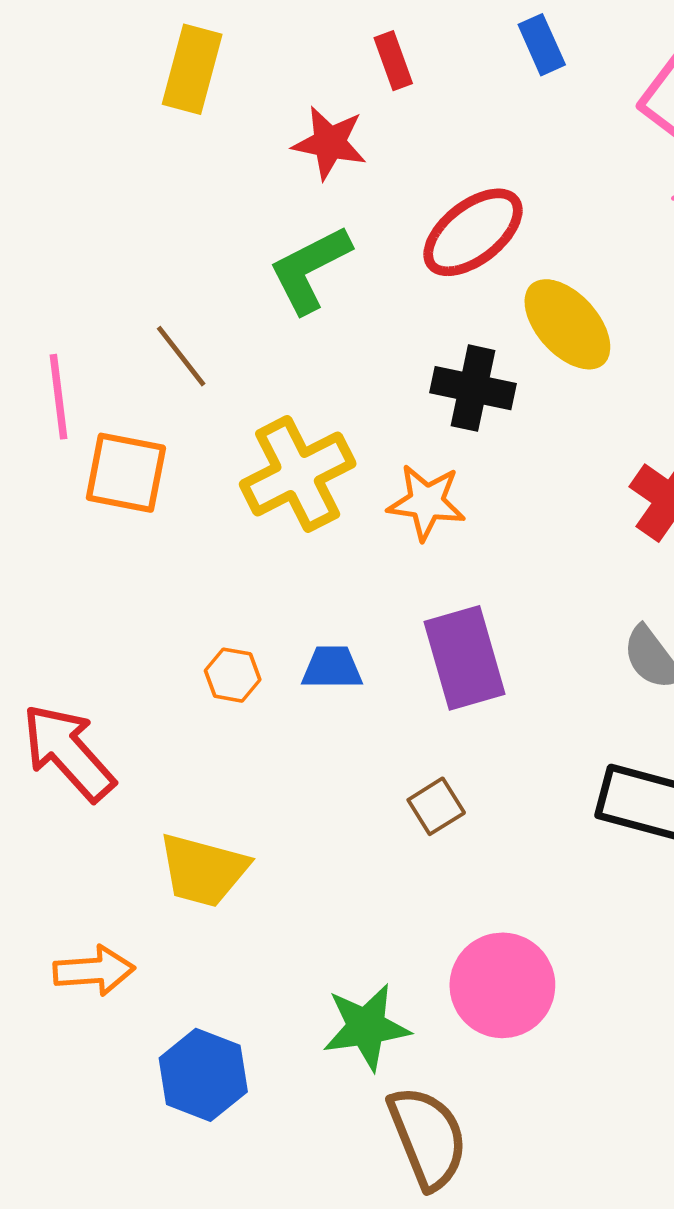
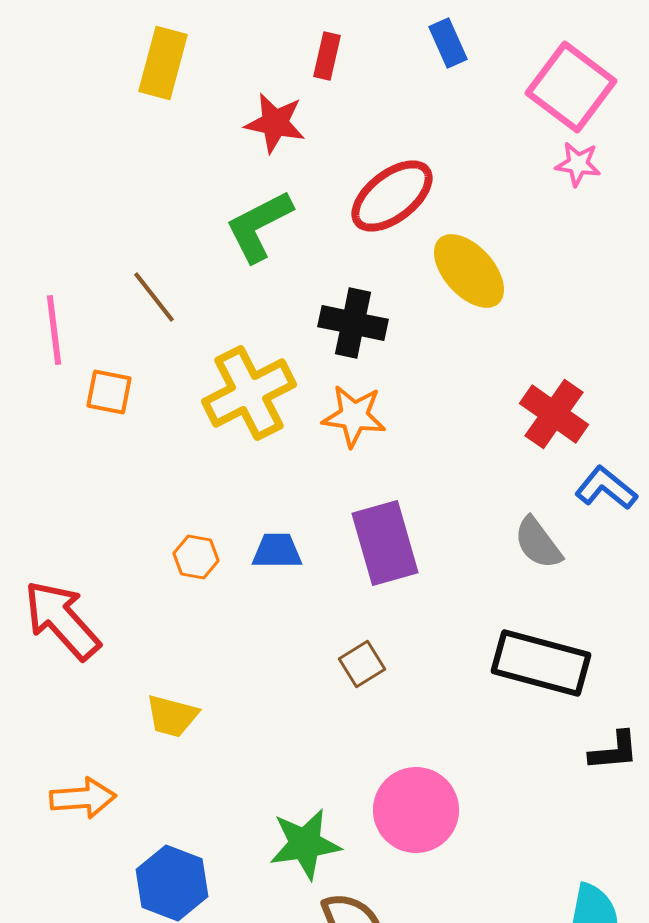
red rectangle: (393, 61) -> (327, 56), turned 33
black cross: (473, 388) -> (353, 323), moved
orange square: (126, 473) -> (109, 392), size x0.7
yellow trapezoid: (203, 870) -> (172, 716), size x0.7

